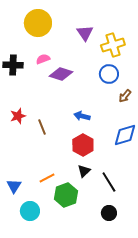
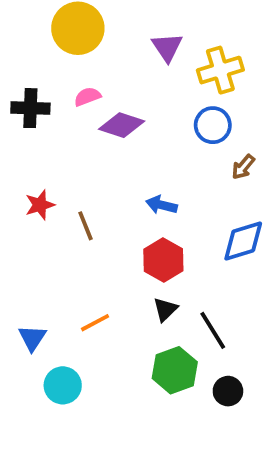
green hexagon: (66, 195) -> (175, 370), moved
black circle: (109, 213) -> (228, 391), moved

